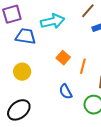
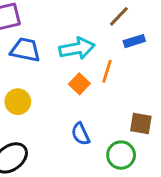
cyan arrow: (53, 21) -> (77, 48), moved
orange line: (83, 66) -> (107, 71), moved

